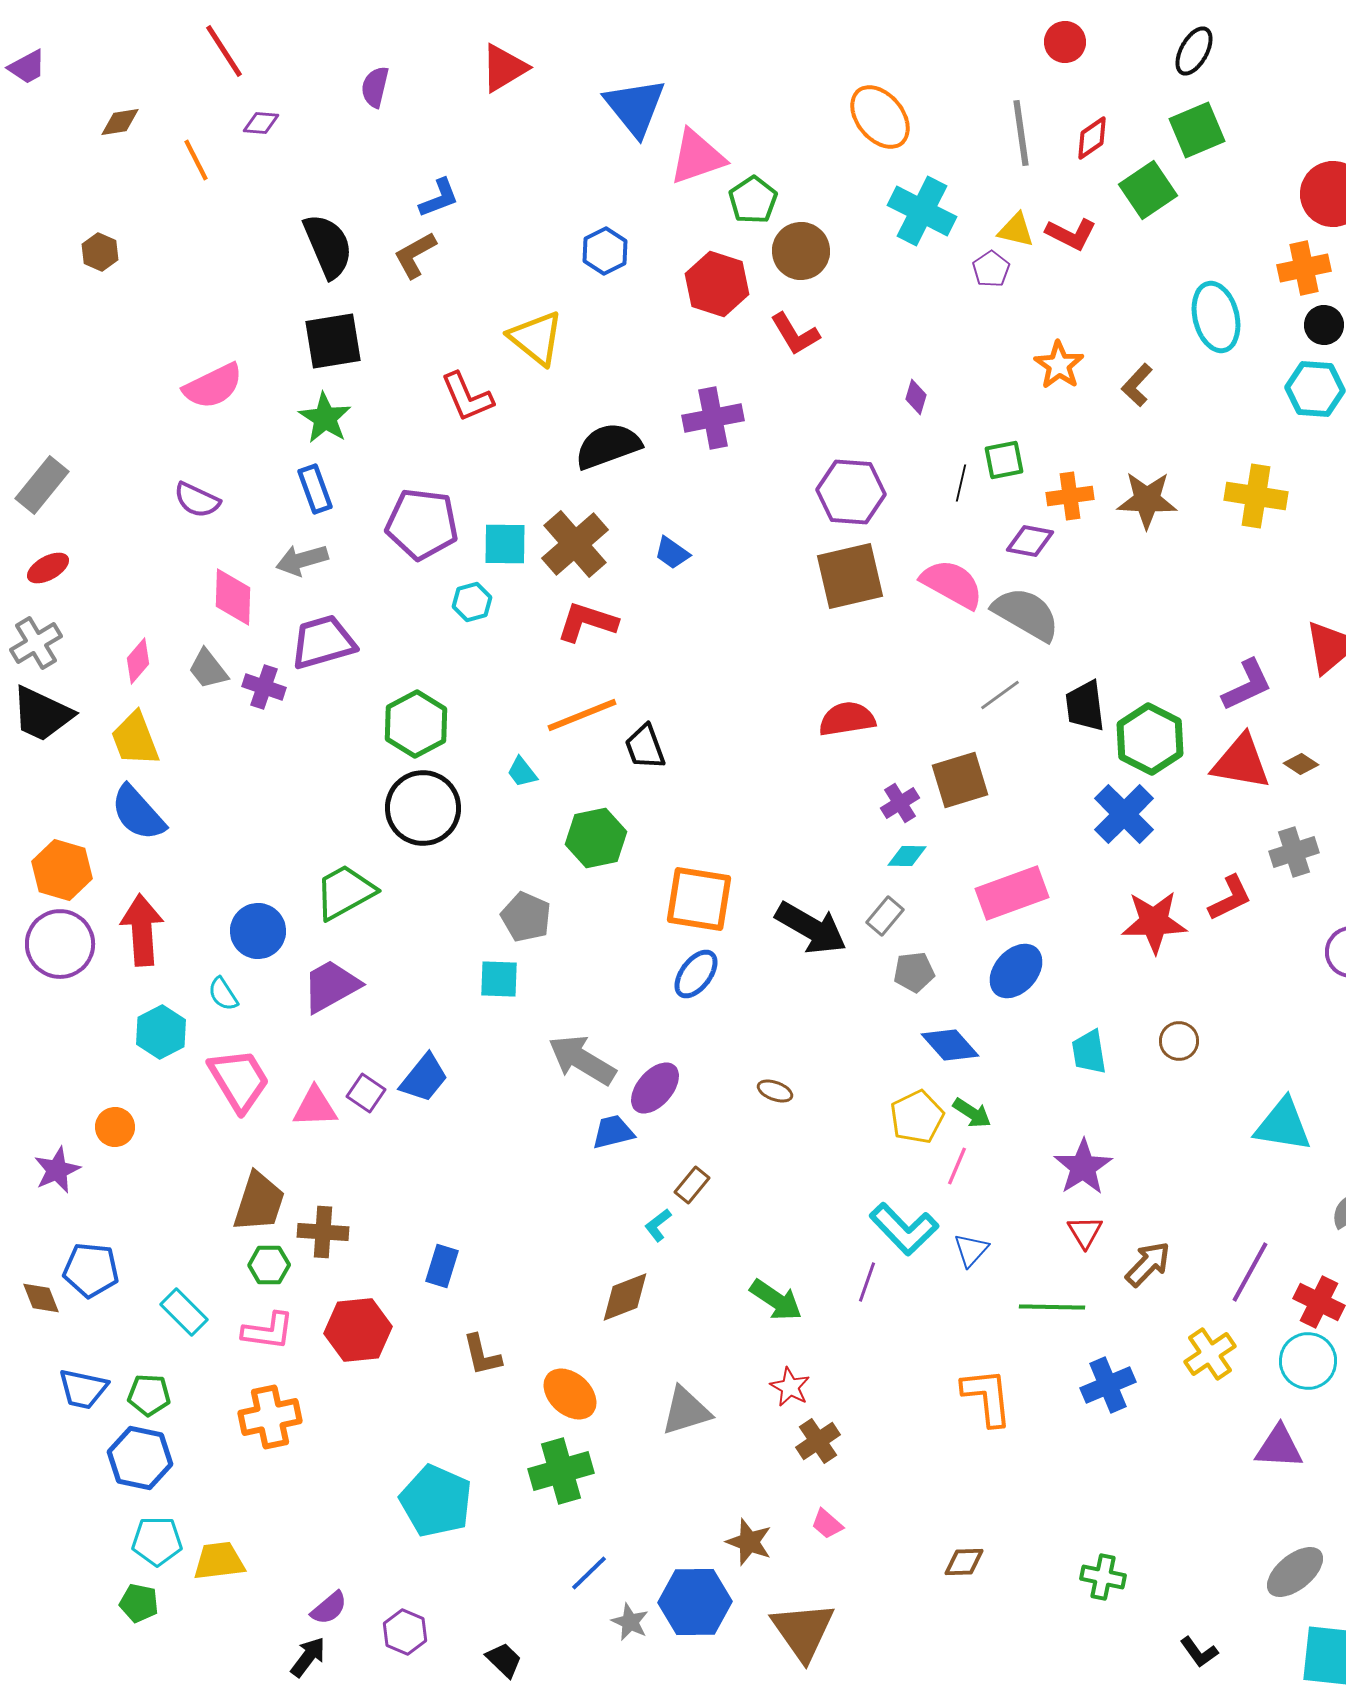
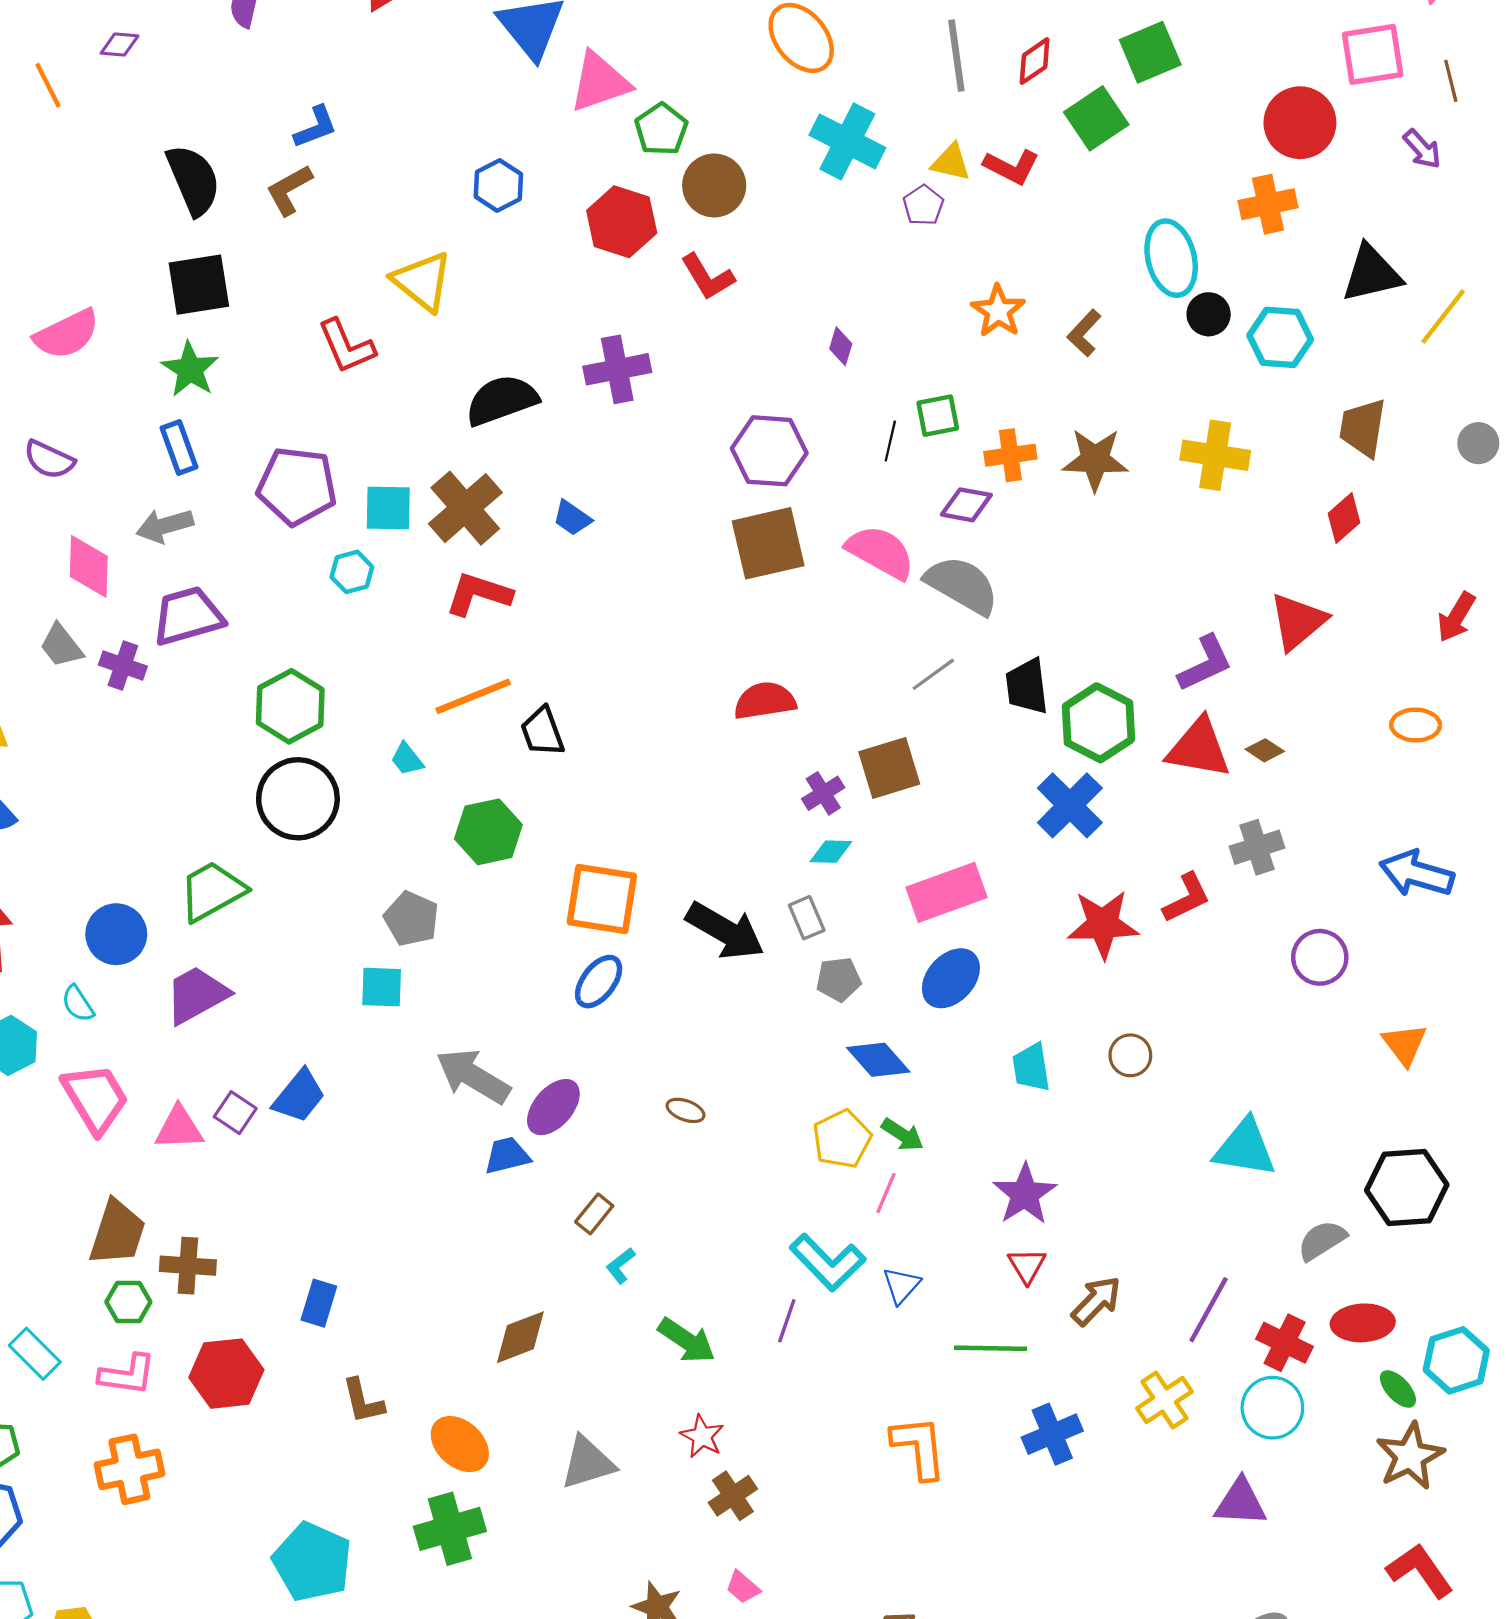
black circle: (1324, 325) -> (1209, 314), moved
gray rectangle: (885, 916) -> (807, 918), turned -63
cyan L-shape: (658, 1225) -> (621, 1266), moved

